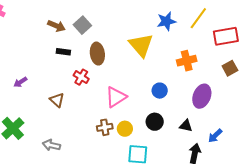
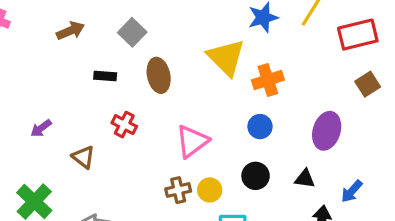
brown arrow: (56, 26) -> (71, 31), moved, turned -42
orange cross: (187, 61) -> (268, 80), moved
red cross: (81, 77) -> (124, 125), moved
brown triangle: (57, 100) -> (83, 157), moved

